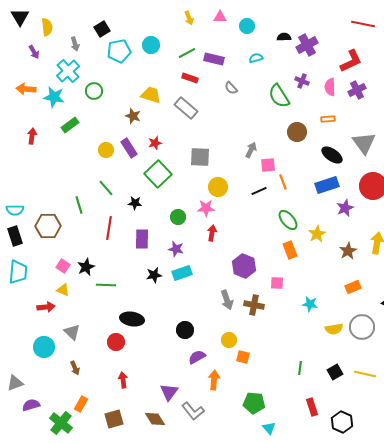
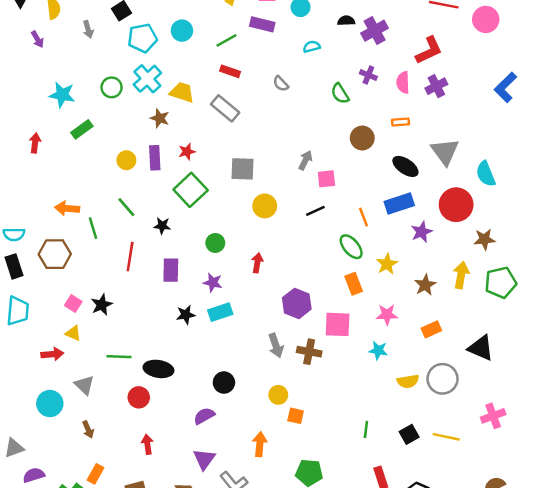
purple rectangle: (214, 59) -> (262, 24), moved
cyan cross: (68, 71) -> (147, 79), moved
orange arrow: (26, 89) -> (67, 208), moved
green semicircle: (279, 96) -> (340, 94), size x0.7
purple rectangle: (129, 148) -> (155, 158), turned 30
orange line: (283, 182) -> (363, 217), moved
pink star: (206, 208) -> (387, 315), moved
pink square: (277, 283) -> (338, 324), size x1.6
green line: (106, 285) -> (119, 357), moved
purple semicircle: (197, 357) -> (204, 416), moved

